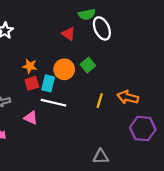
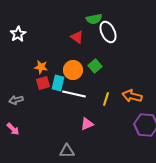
white line: (53, 103) -> (74, 94), moved
pink triangle: (31, 118) -> (87, 124), moved, turned -48
gray triangle: (101, 157) -> (67, 151), moved

